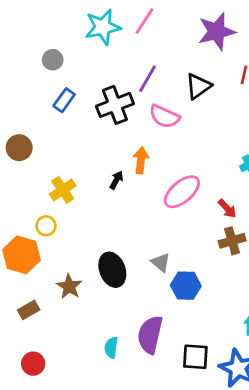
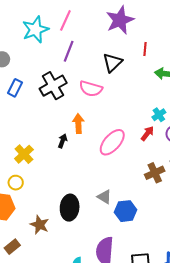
purple line: (147, 79) -> (69, 51), moved
red arrow: (227, 209) -> (147, 133), moved, turned -91
black ellipse: (112, 270) -> (70, 208), turned 35

